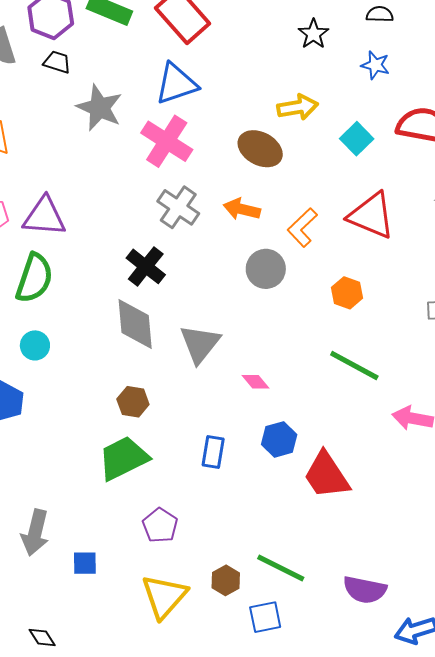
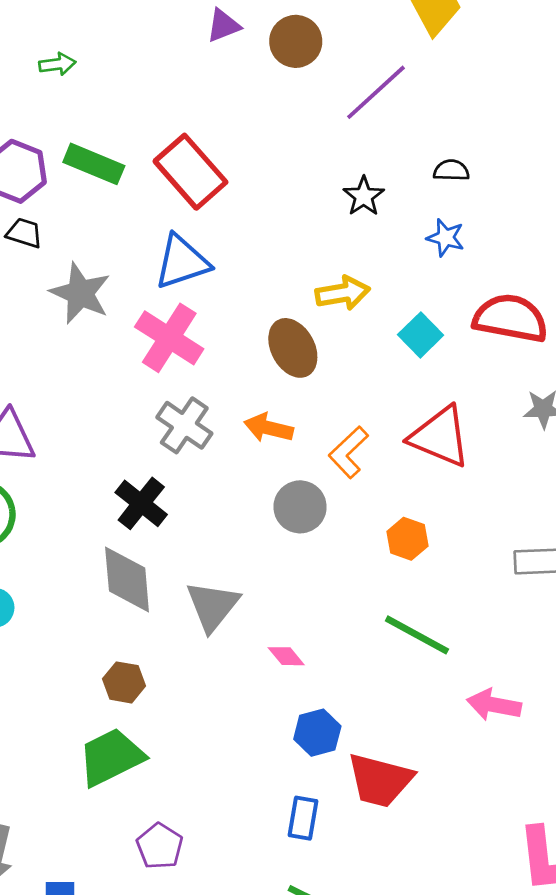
brown ellipse: (260, 149) -> (293, 348), turned 33
blue rectangle: (213, 452) -> (303, 818), moved
red trapezoid: (327, 475) -> (380, 780), turned -42

